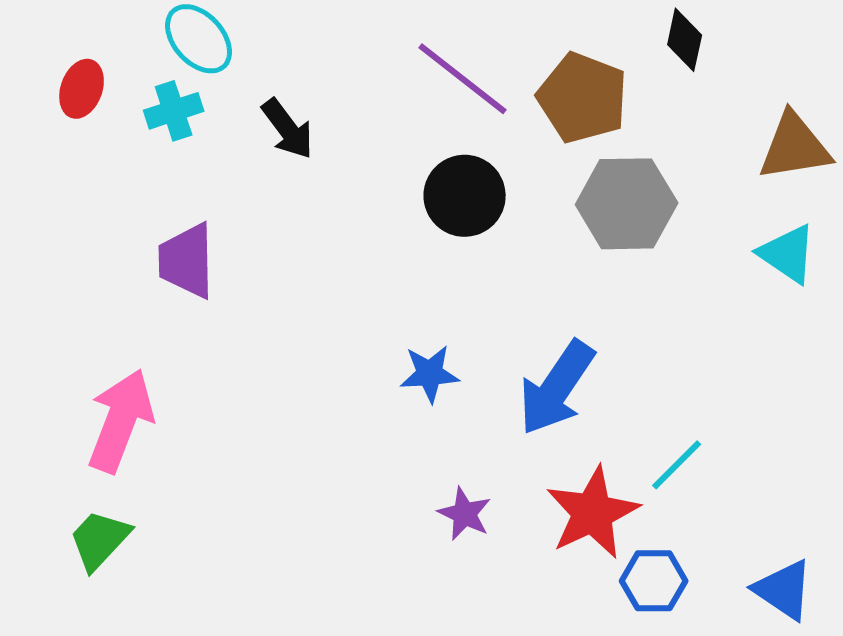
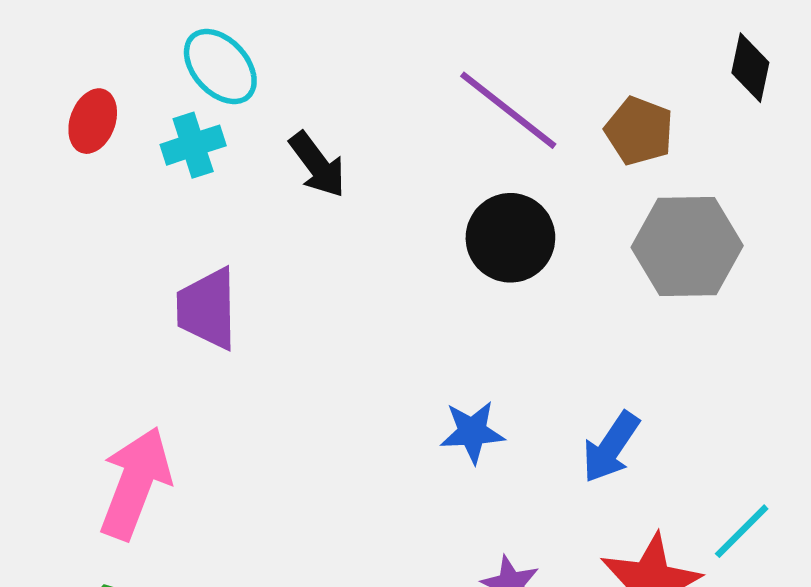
brown pentagon: (583, 98) -> (639, 131), size x0.7
blue arrow: (557, 388) -> (611, 447), size x0.7

